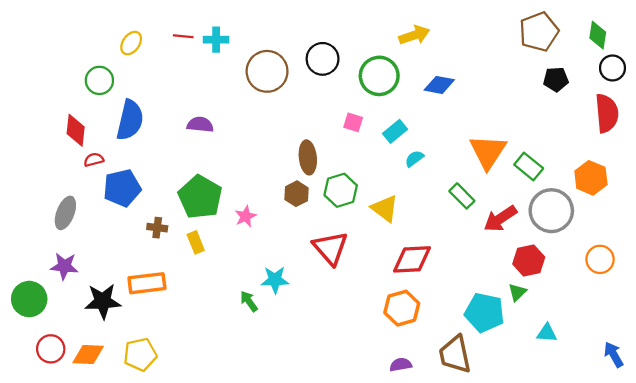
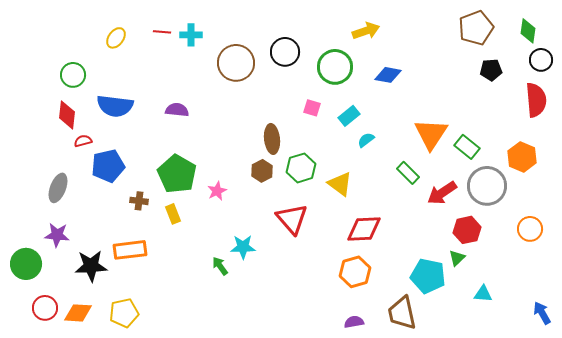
green circle: (99, 80) -> (73, 75), moved
blue semicircle: (130, 120) -> (115, 106), turned 84

